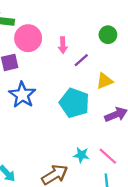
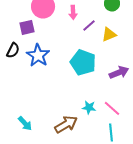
yellow triangle: (104, 81) -> (109, 34), moved

